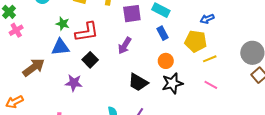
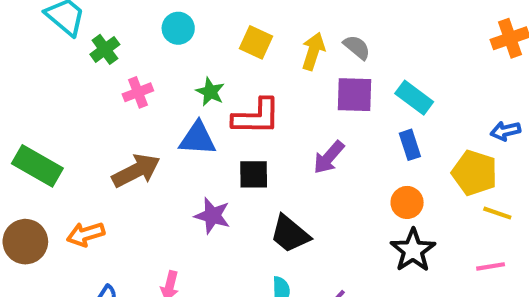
pink cross: (16, 30) -> (138, 92), moved
yellow line: (210, 59) -> (497, 213), turned 32
black square: (90, 60) -> (254, 174), turned 35
black trapezoid: (138, 82) -> (290, 234), moved
black star: (172, 83) -> (413, 250), turned -30
pink line: (211, 85) -> (491, 266), turned -48

